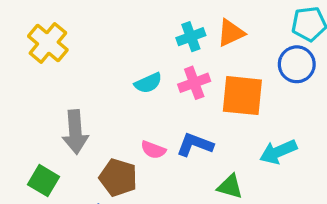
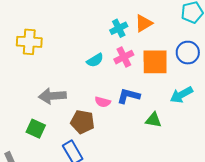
yellow cross: (48, 43) -> (29, 42), turned -30
blue circle: (297, 64) -> (188, 53), moved
gray arrow: (75, 132) -> (52, 96), turned 96

